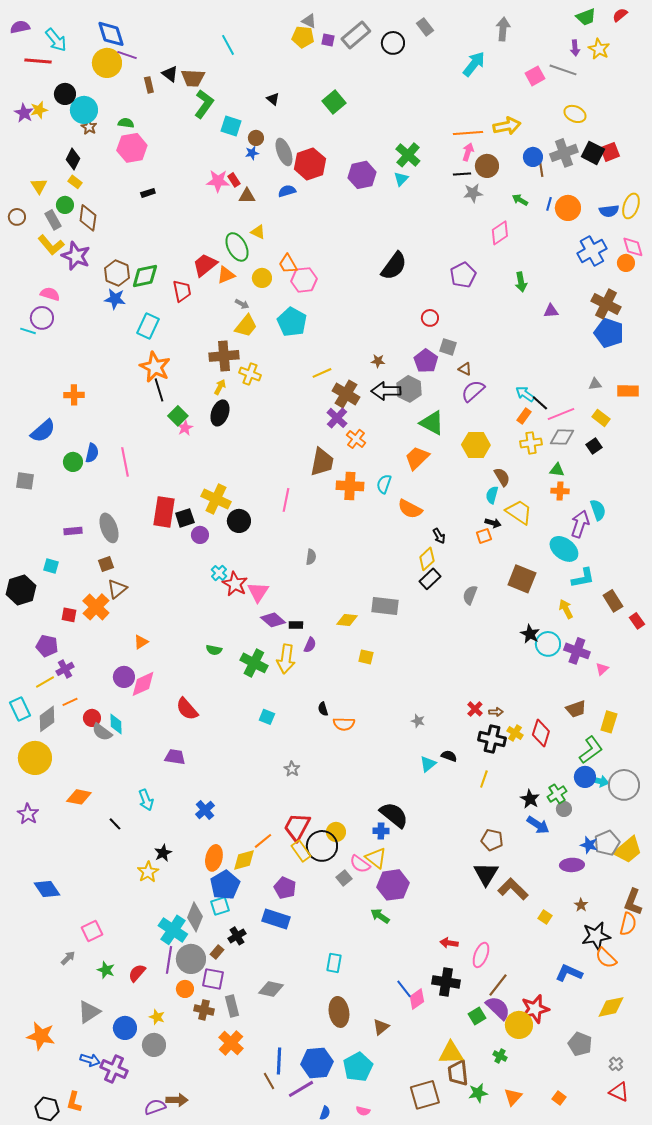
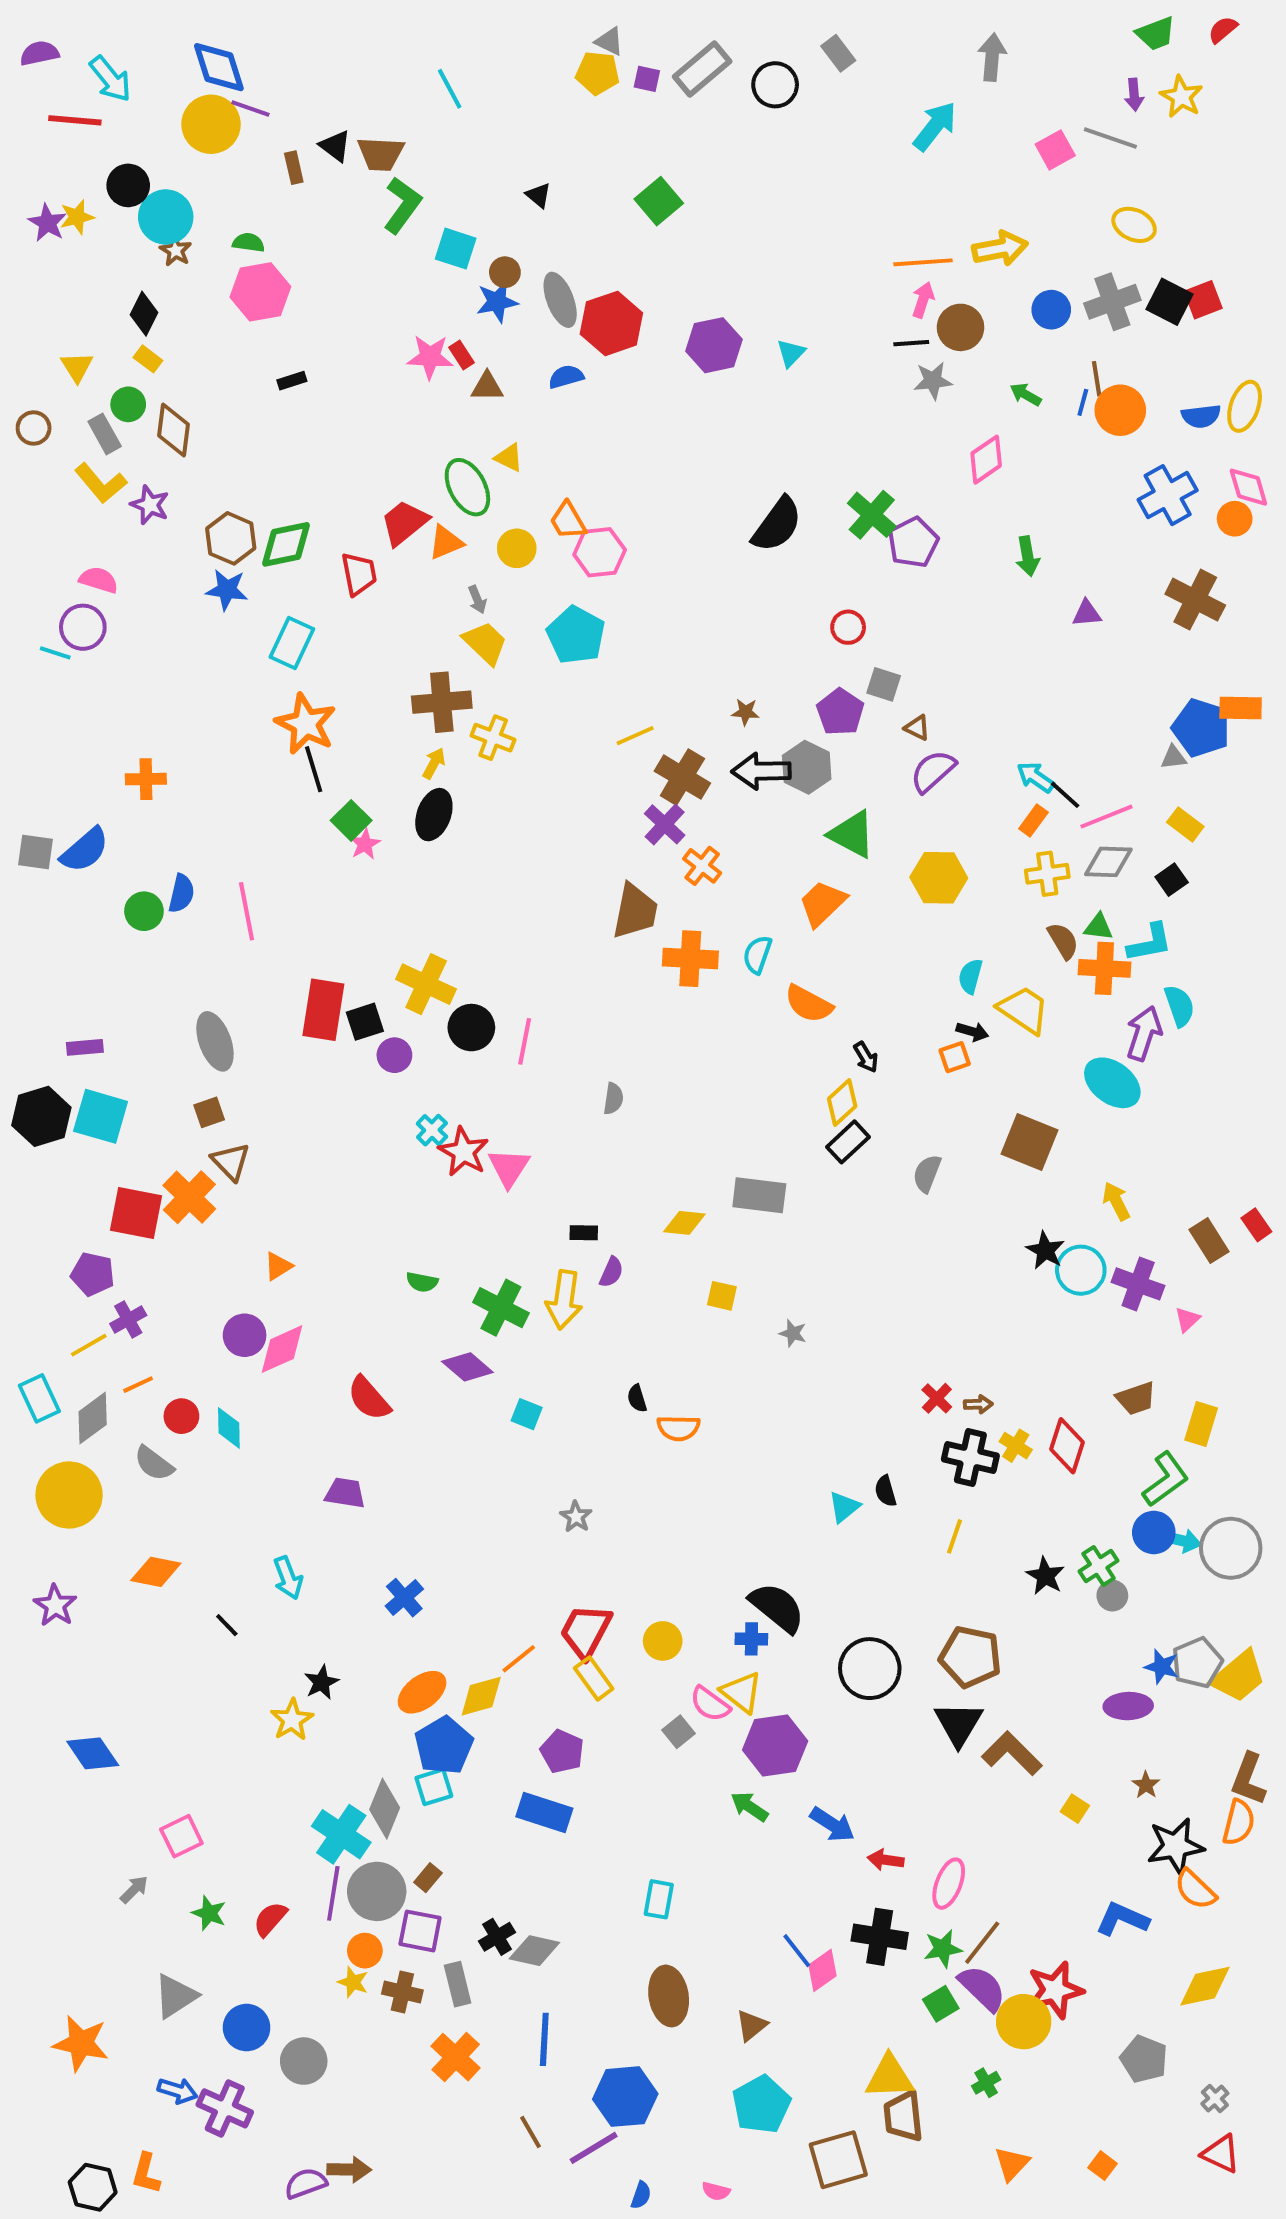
blue star: (252, 153) -> (497, 302), size x1.5
green cross: (408, 155) -> (872, 515), moved
brown line: (541, 168) -> (1097, 379), moved
purple star: (76, 256) -> (150, 505), size x0.7
gray arrow: (242, 304) -> (477, 600), turned 40
yellow trapezoid: (246, 326) -> (485, 643), turned -85
blue pentagon: (609, 333) -> (1201, 728), moved
orange rectangle: (628, 391) -> (1241, 708), moved
brown semicircle: (502, 477) -> (1063, 941), moved
gray square: (25, 481) -> (35, 852), moved
orange cross: (560, 491) -> (1104, 968), size x1.4
pink line: (286, 500) -> (525, 1041), moved
purple rectangle: (73, 531) -> (85, 1047), moved
cyan square: (51, 566) -> (101, 1116), size x1.8
cyan L-shape: (583, 578) -> (1150, 943), moved
brown triangle: (117, 589) -> (231, 1162), turned -35
black hexagon: (21, 590) -> (41, 1116), moved
brown rectangle: (613, 601) -> (1209, 1241), moved
red square: (69, 615) -> (136, 1213), size x1.8
purple diamond: (273, 620) -> (467, 1367), moved
gray star: (418, 721) -> (793, 1333), moved
gray semicircle: (102, 732) -> (154, 1463), moved
black semicircle: (449, 756) -> (886, 1491), turned -126
blue arrow: (538, 825) -> (832, 1824), moved
brown pentagon: (492, 840) -> (970, 1657), size x1.4
black circle: (322, 846) -> (870, 1669), moved
orange ellipse: (214, 858) -> (422, 1692), turned 40
black cross: (237, 936) -> (497, 1937), moved
yellow star: (157, 1017) -> (353, 1982), moved
green cross: (500, 1056) -> (986, 2083), turned 32
blue line: (279, 1061) -> (544, 2039), moved
cyan pentagon: (358, 1067) -> (761, 2104), moved
green star: (478, 1093) -> (943, 1949), moved

